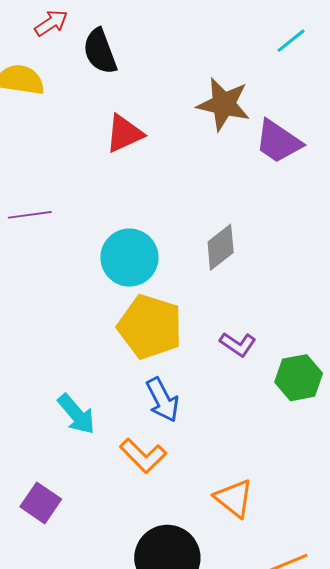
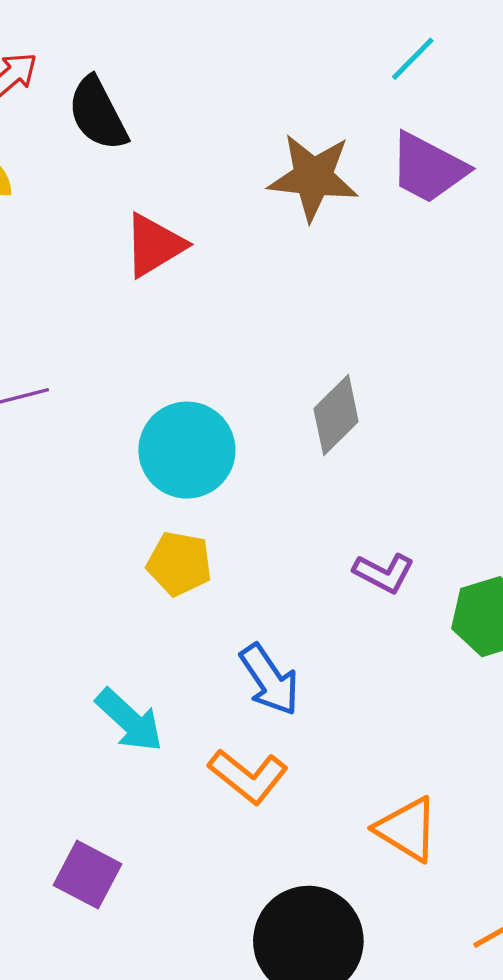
purple trapezoid: (278, 142) -> (428, 168), moved
yellow pentagon: (150, 327) -> (179, 564), moved, size x0.6

